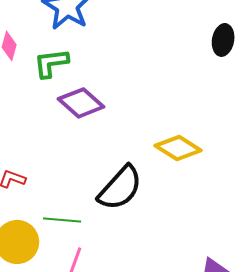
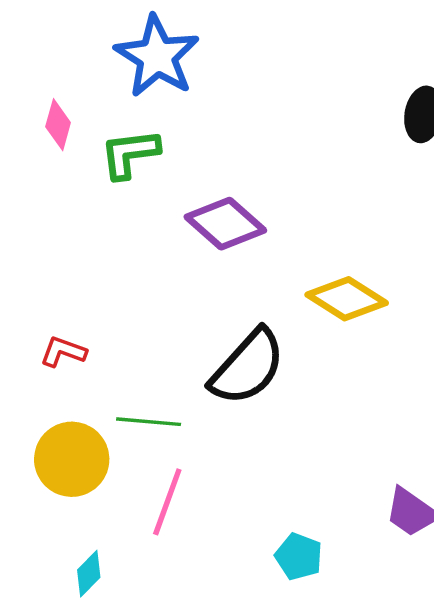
purple diamond: (81, 103) -> (225, 224), moved

